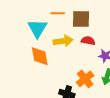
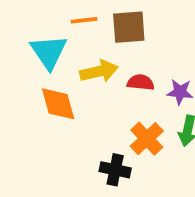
red semicircle: (88, 41) -> (141, 82), moved

